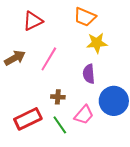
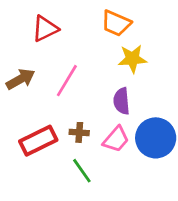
pink trapezoid: (84, 115) -> (116, 139), moved
red rectangle: (28, 119) -> (38, 141), moved

